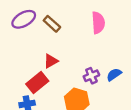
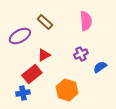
purple ellipse: (24, 19) -> (20, 36), moved
purple cross: (91, 76) -> (81, 54), moved

